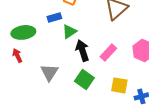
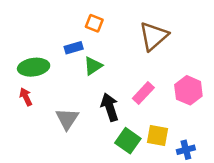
black arrow: (82, 50) -> (110, 107), moved
green square: (84, 79) -> (128, 141), moved

